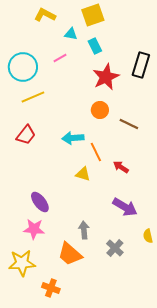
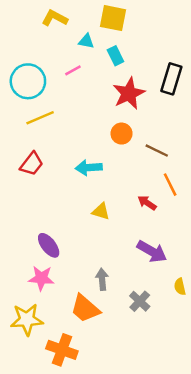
yellow square: (93, 15) -> (113, 18), turned 30
orange line: (96, 152) -> (170, 185), moved
orange cross: (51, 288) -> (62, 350), size x1.4

